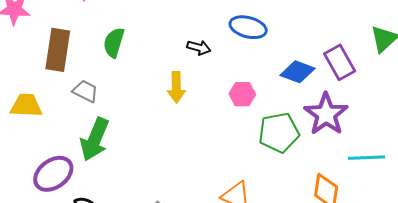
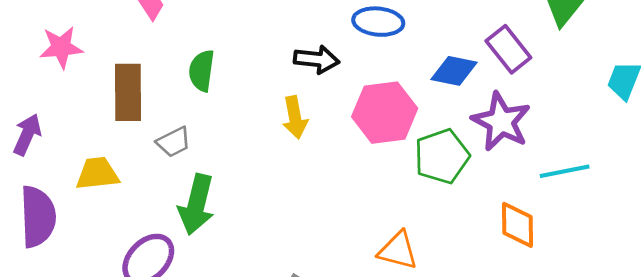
black arrow: (199, 48) -> (317, 59), size x1.4
gray trapezoid: (85, 91) -> (174, 142), turned 136
pink hexagon: (242, 94) -> (385, 113), size x1.8

